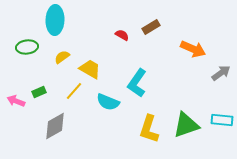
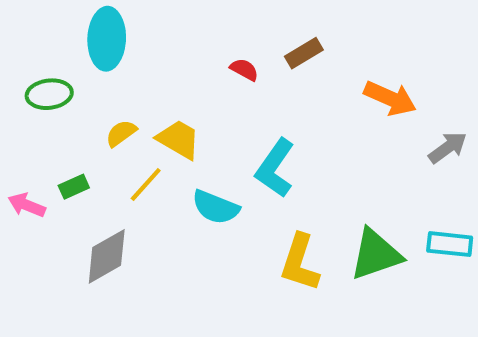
yellow semicircle: (62, 57) -> (121, 133), moved

